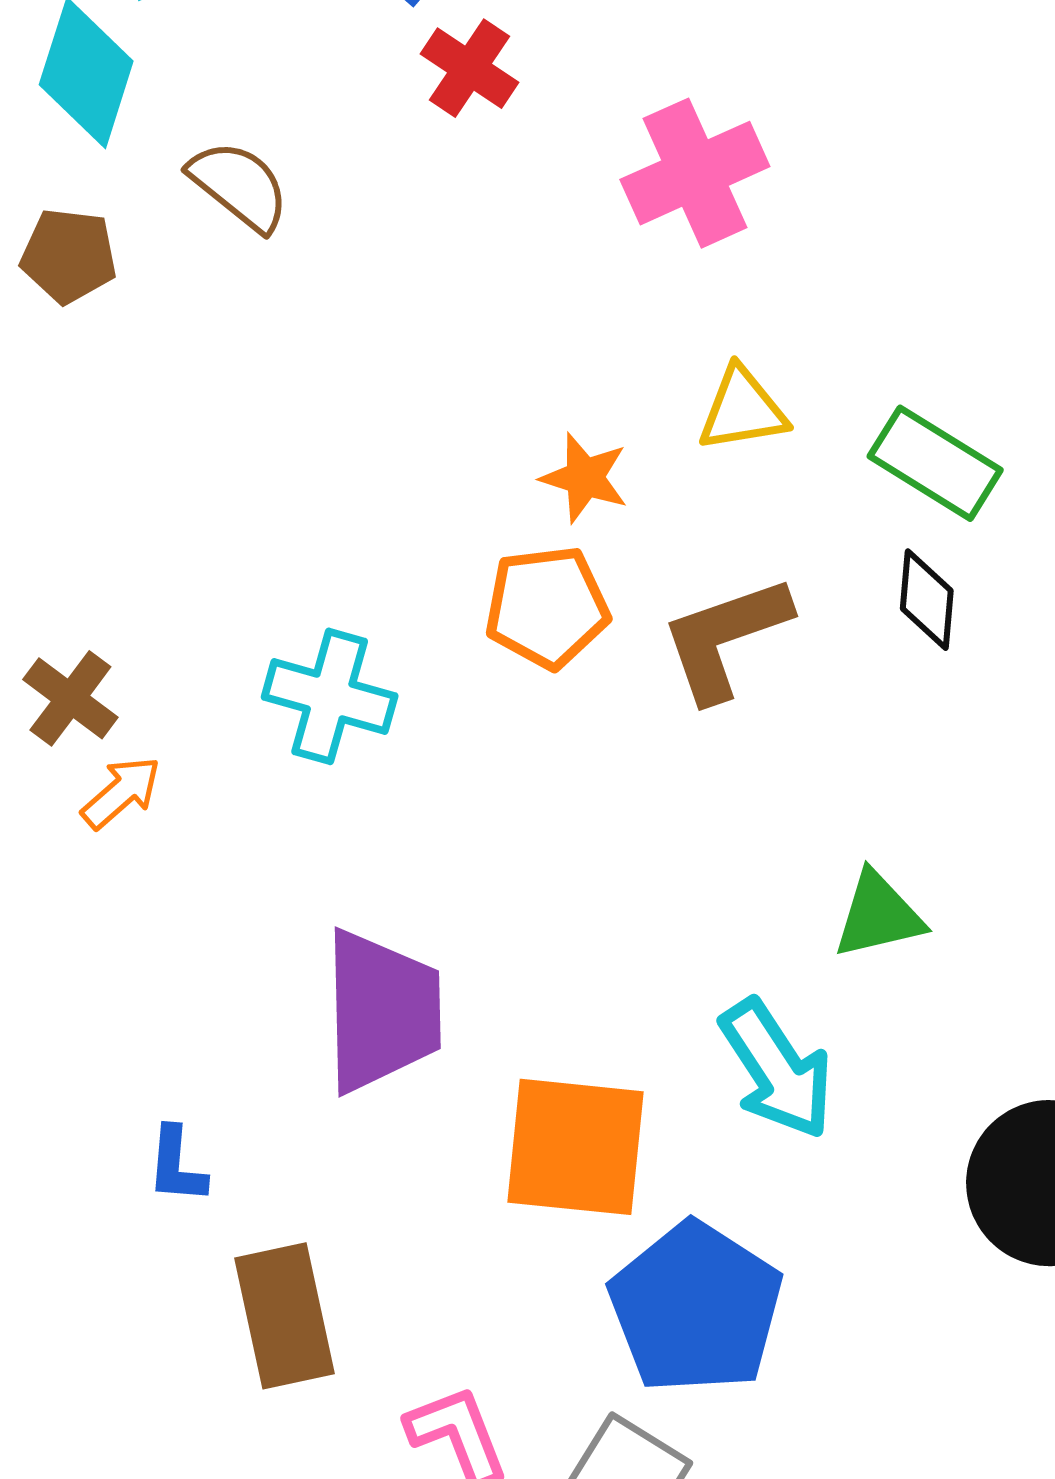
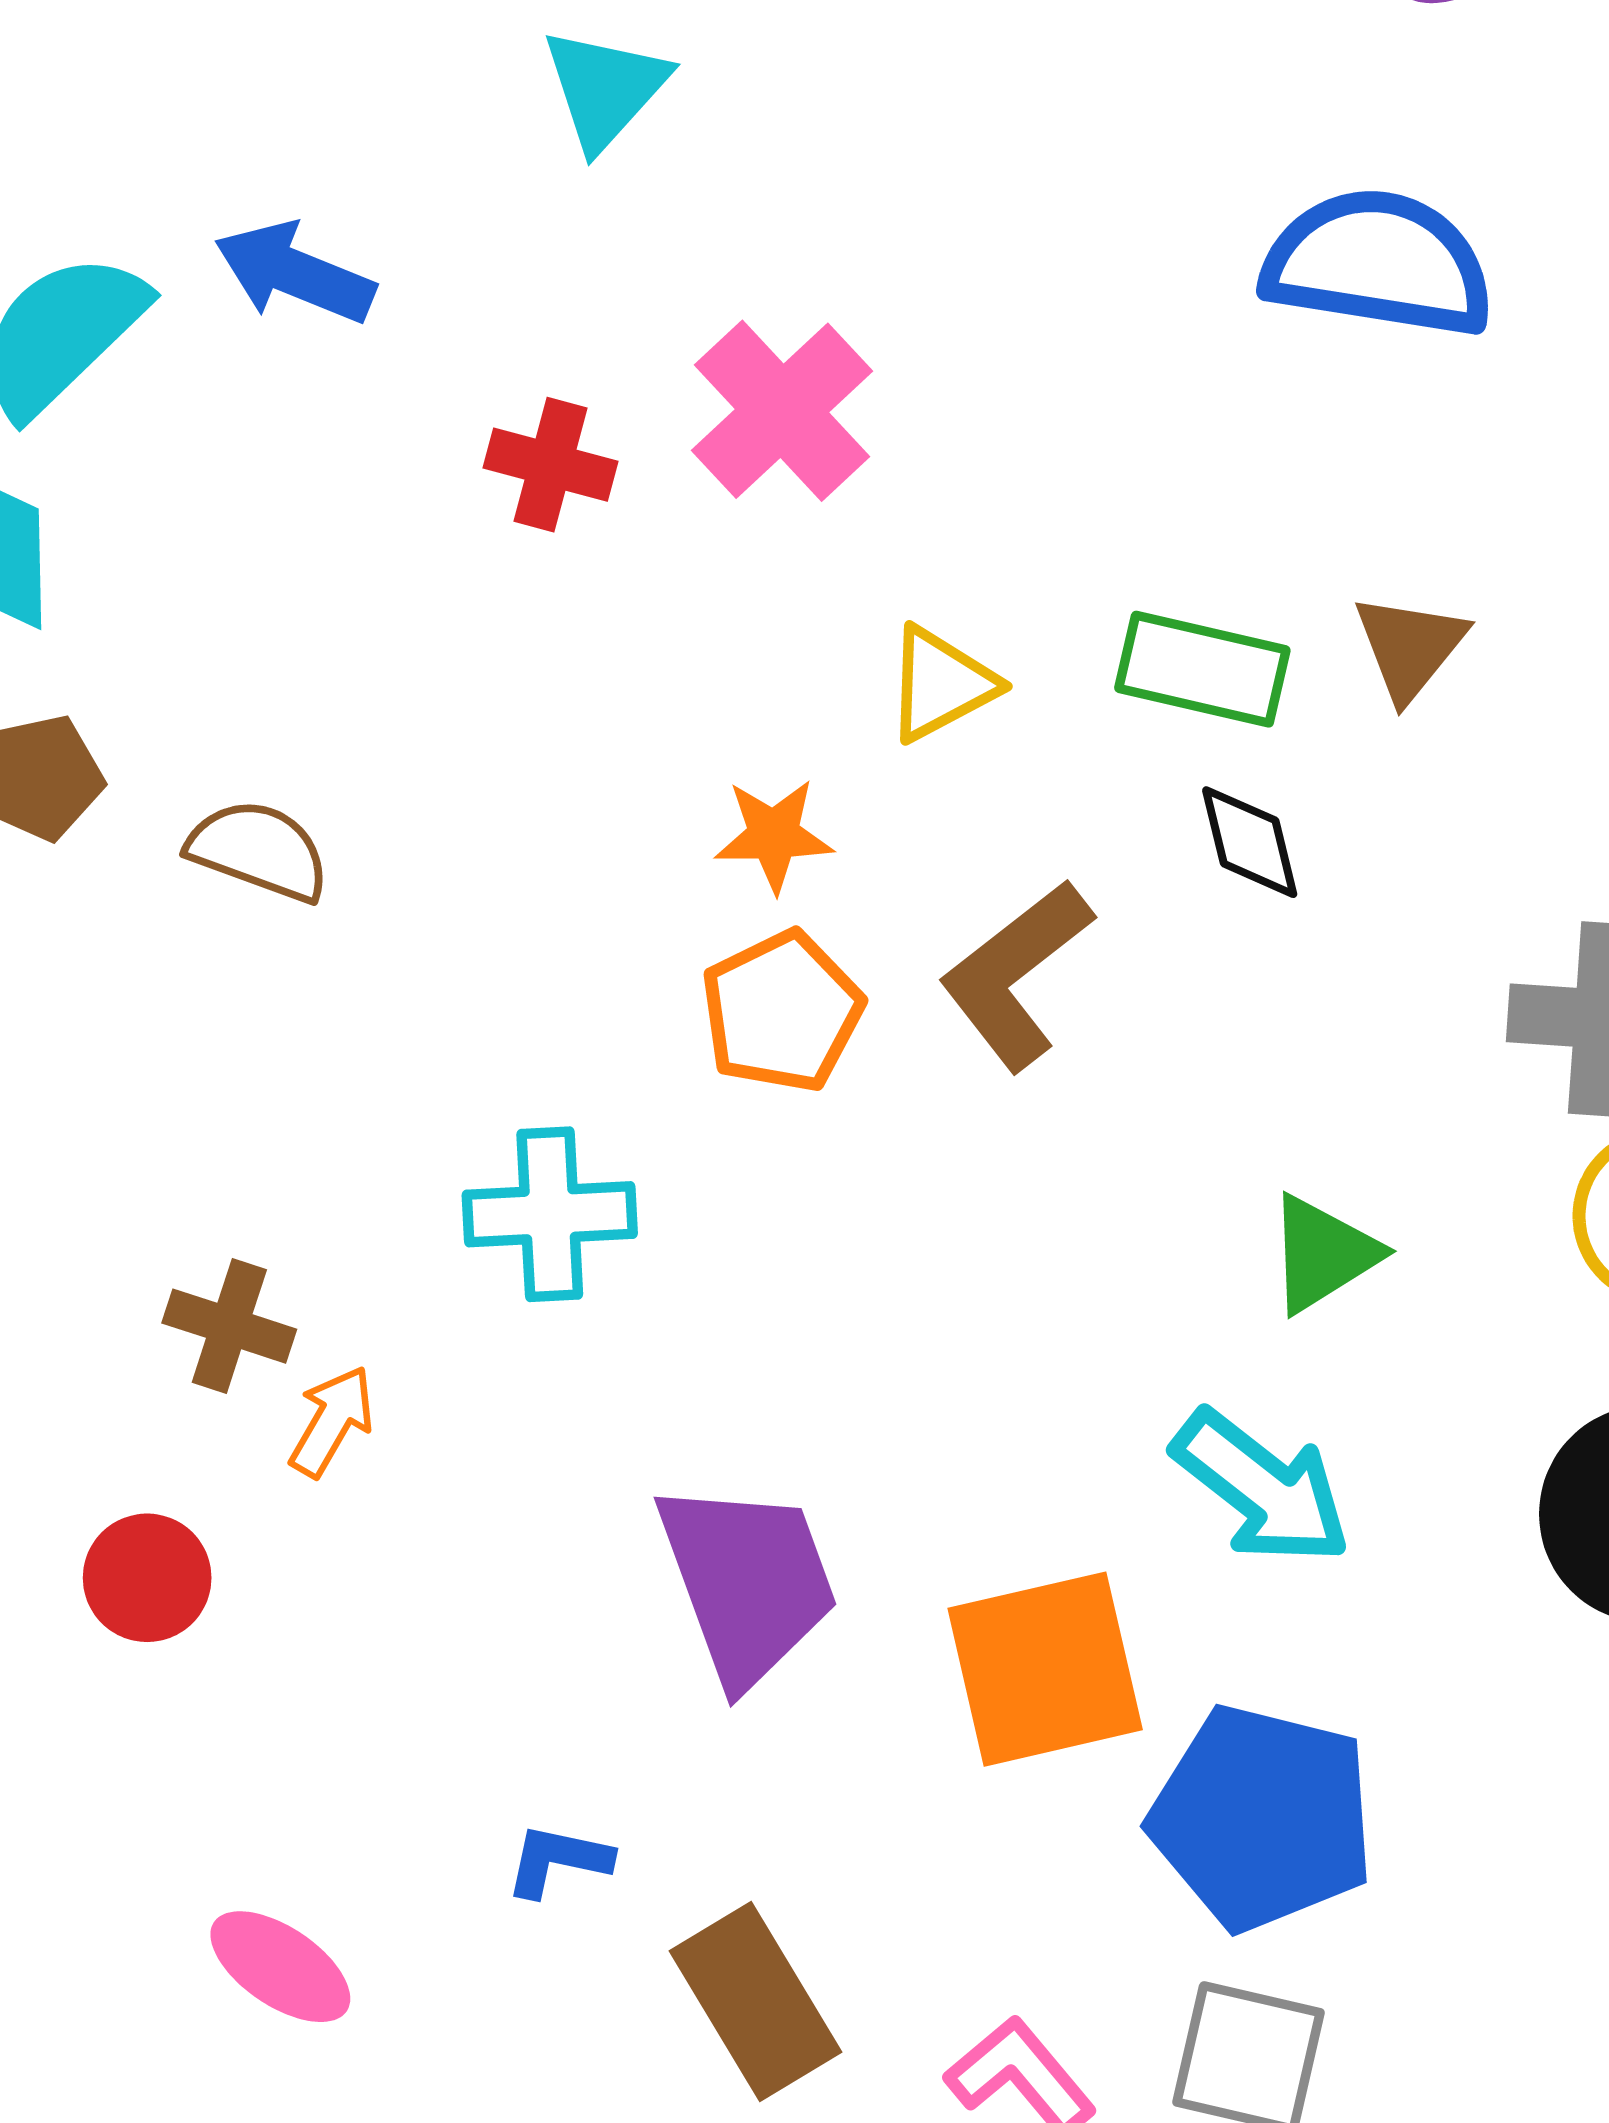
red cross: (470, 68) -> (551, 465), moved
brown semicircle: (239, 186) -> (259, 850), moved
blue L-shape: (177, 1165) -> (558, 1860), turned 116

